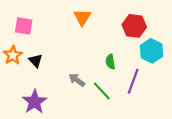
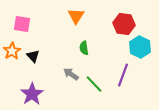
green semicircle: (110, 62) -> (84, 48), moved

